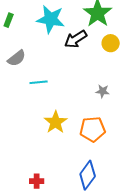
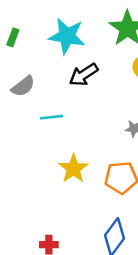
black arrow: (76, 39) -> (84, 75), moved

